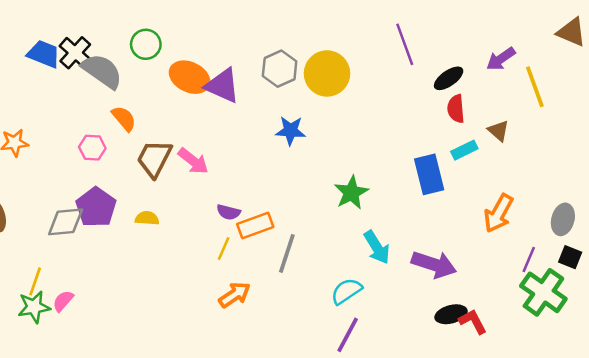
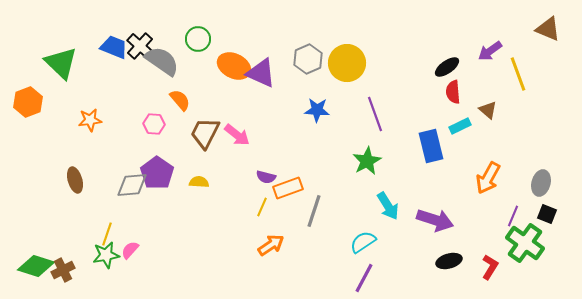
purple line: (405, 44) -> (375, 114), moved
red L-shape: (473, 322) -> (490, 267), moved, turned 60

